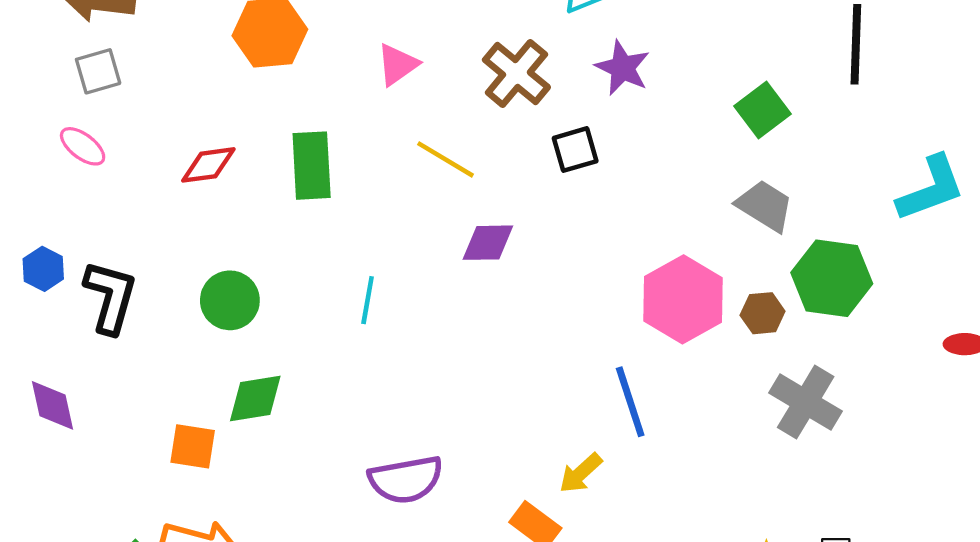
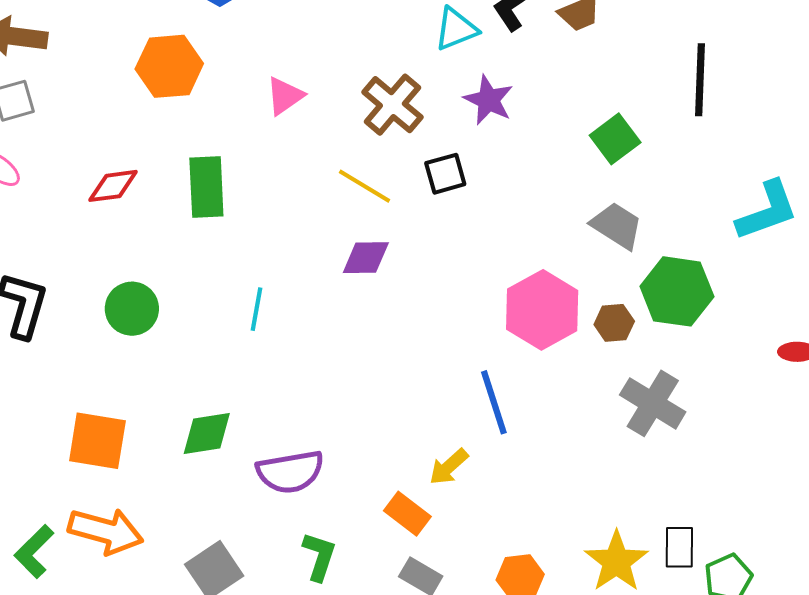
yellow line: (445, 159) -> (364, 186), moved
green diamond: (255, 398) -> (207, 433), moved
orange square: (193, 446) -> (97, 441), size x1.4

